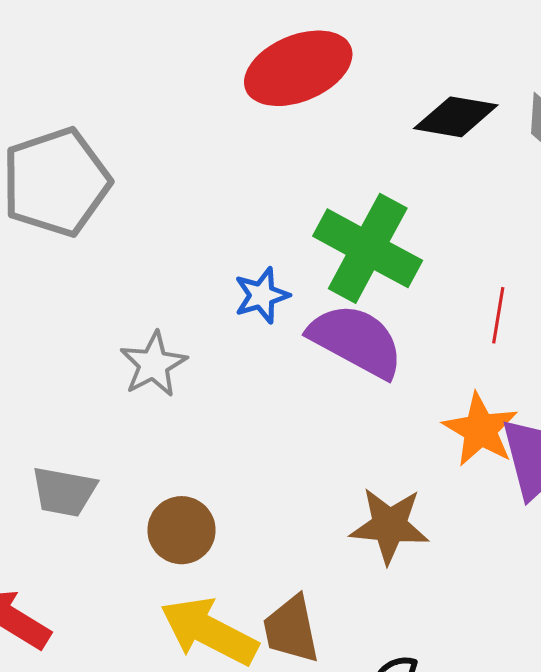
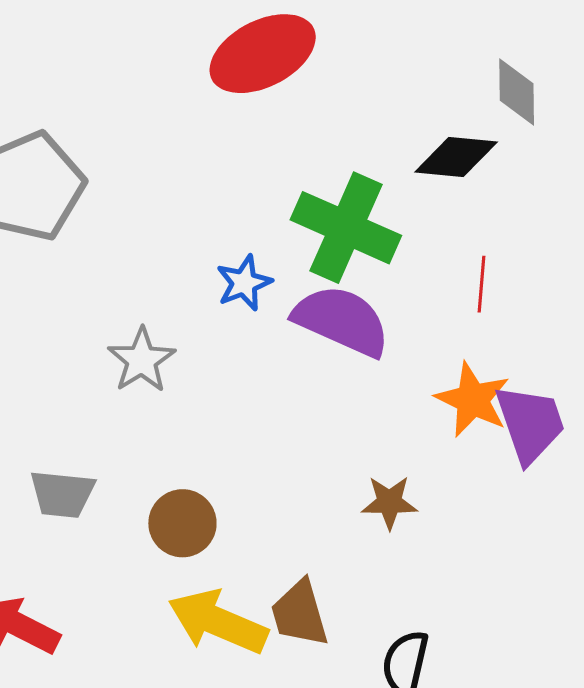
black diamond: (456, 117) -> (456, 157), moved
brown star: (389, 525) -> (389, 502), size x0.7

